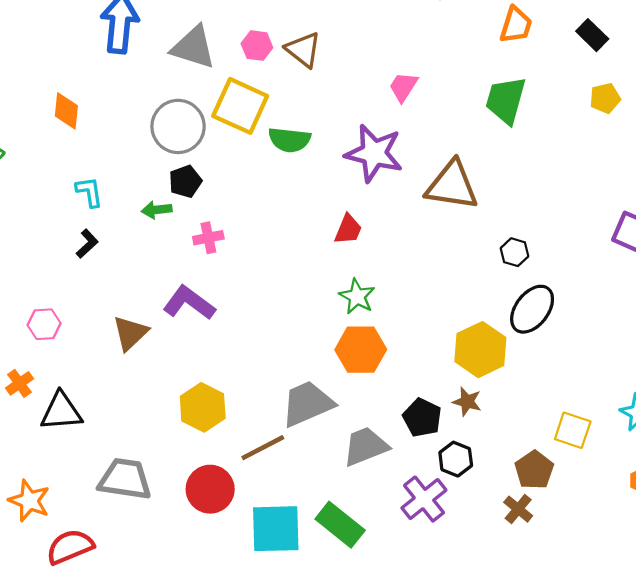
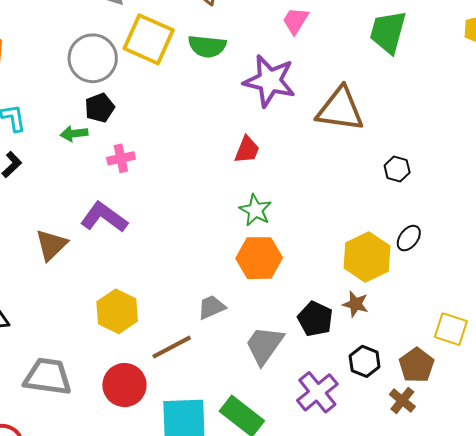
green semicircle: (289, 140) -> (207, 46), moved
black ellipse: (532, 309) -> (409, 238), moved, size x0.6
gray trapezoid: (307, 404) -> (212, 307), size x0.6
gray trapezoid: (366, 446) -> (264, 345), turned -33
black hexagon: (456, 459) -> (365, 361), moved

